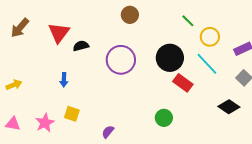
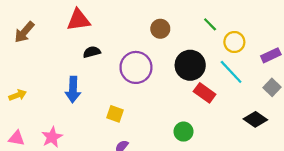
brown circle: (130, 15) -> (160, 29), moved
red triangle: (59, 33) -> (78, 20), moved, turned 45
blue arrow: (64, 80) -> (73, 90), size x1.6
yellow square: (72, 114) -> (115, 114), moved

